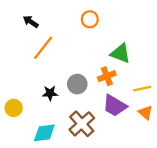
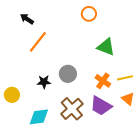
orange circle: (90, 19) -> (89, 14), moved
orange cross: (107, 76) -> (103, 81), moved, turned -35
purple trapezoid: (115, 106) -> (101, 106), moved

